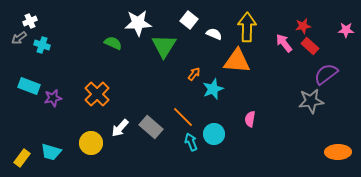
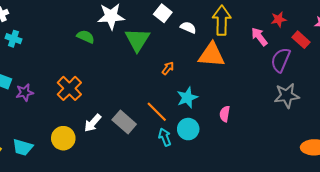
red rectangle: (310, 46) -> (301, 40), moved
purple semicircle: (326, 74) -> (281, 60), moved, turned -30
cyan star: (213, 89) -> (187, 98), moved

